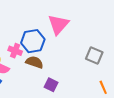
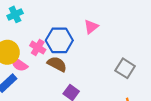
pink triangle: (58, 24) -> (91, 27), size x0.6

